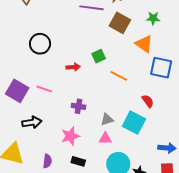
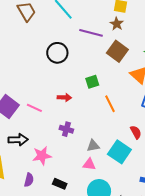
black circle: (40, 44) -> (57, 53), moved
red arrow: (73, 67) -> (64, 97), moved
orange line: (119, 76) -> (110, 104), turned 30
pink star: (70, 136) -> (42, 156), moved

